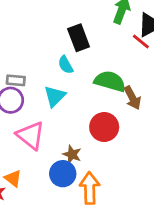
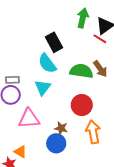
cyan semicircle: (66, 65) -> (47, 63), size x1.5
brown arrow: (132, 98) -> (100, 69), moved
pink triangle: (31, 135) -> (29, 119), turned -35
orange arrow: (90, 188) -> (93, 132), moved

